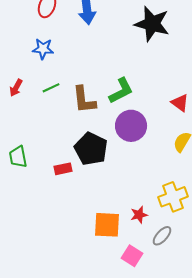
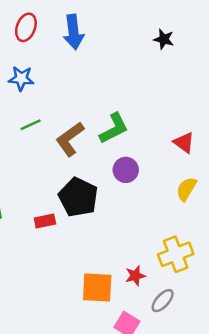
black star: (152, 24) -> (164, 39), moved, size x0.5
brown L-shape: (84, 100) -> (70, 139), turned 60
purple circle: (131, 126) -> (126, 170), size x0.7

